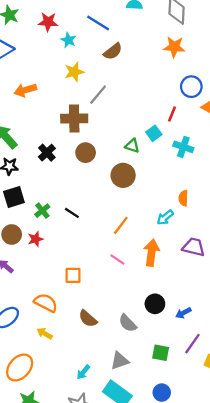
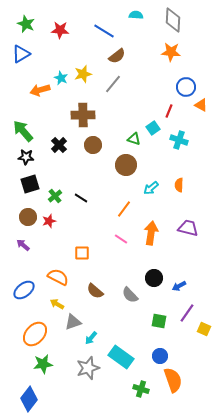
cyan star: (68, 40) -> (61, 78), moved
gray line: (98, 95) -> (113, 84), moved
cyan arrow: (165, 217) -> (151, 188), moved
gray triangle: (120, 361) -> (73, 322), moved

